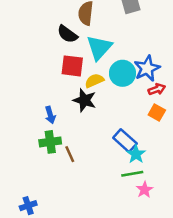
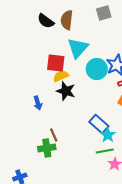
black semicircle: (67, 34) -> (46, 21), moved
yellow semicircle: (94, 81) -> (61, 76), moved
green cross: (50, 142) -> (47, 148), moved

